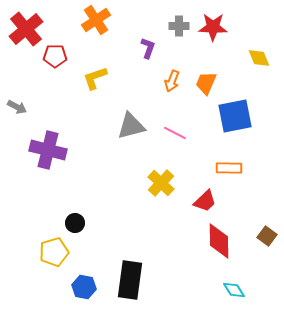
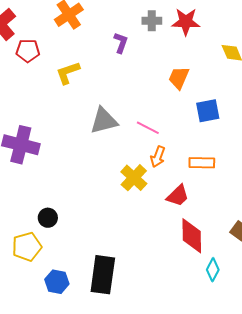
orange arrow: (172, 81) -> (158, 157), moved
blue square: (235, 116) -> (208, 111), size x0.7
cyan diamond: (234, 290) -> (213, 270), moved, turned 60

